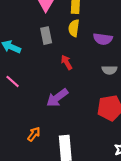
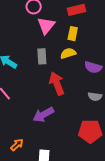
yellow semicircle: (74, 28) -> (68, 53), turned 56
red arrow: (67, 62) -> (57, 84), size x1.6

